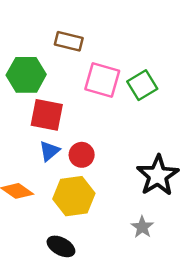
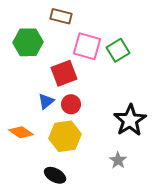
red square: (47, 115) -> (64, 73), moved, turned -32

